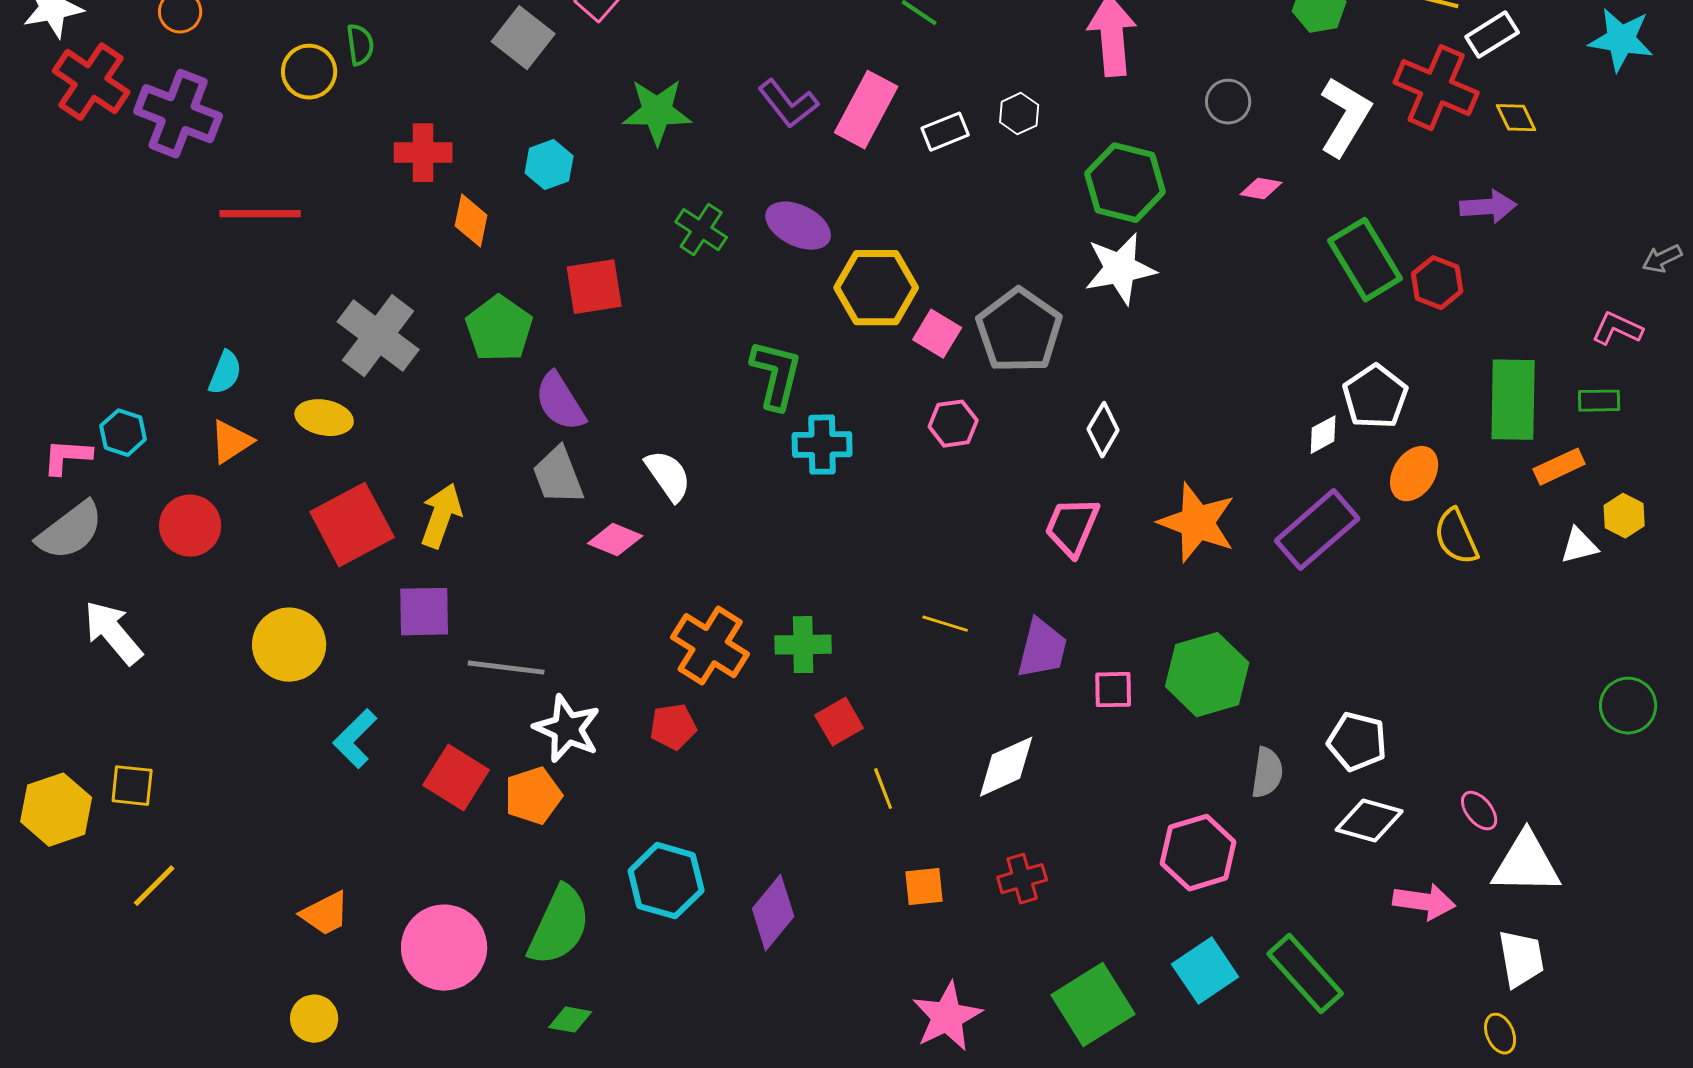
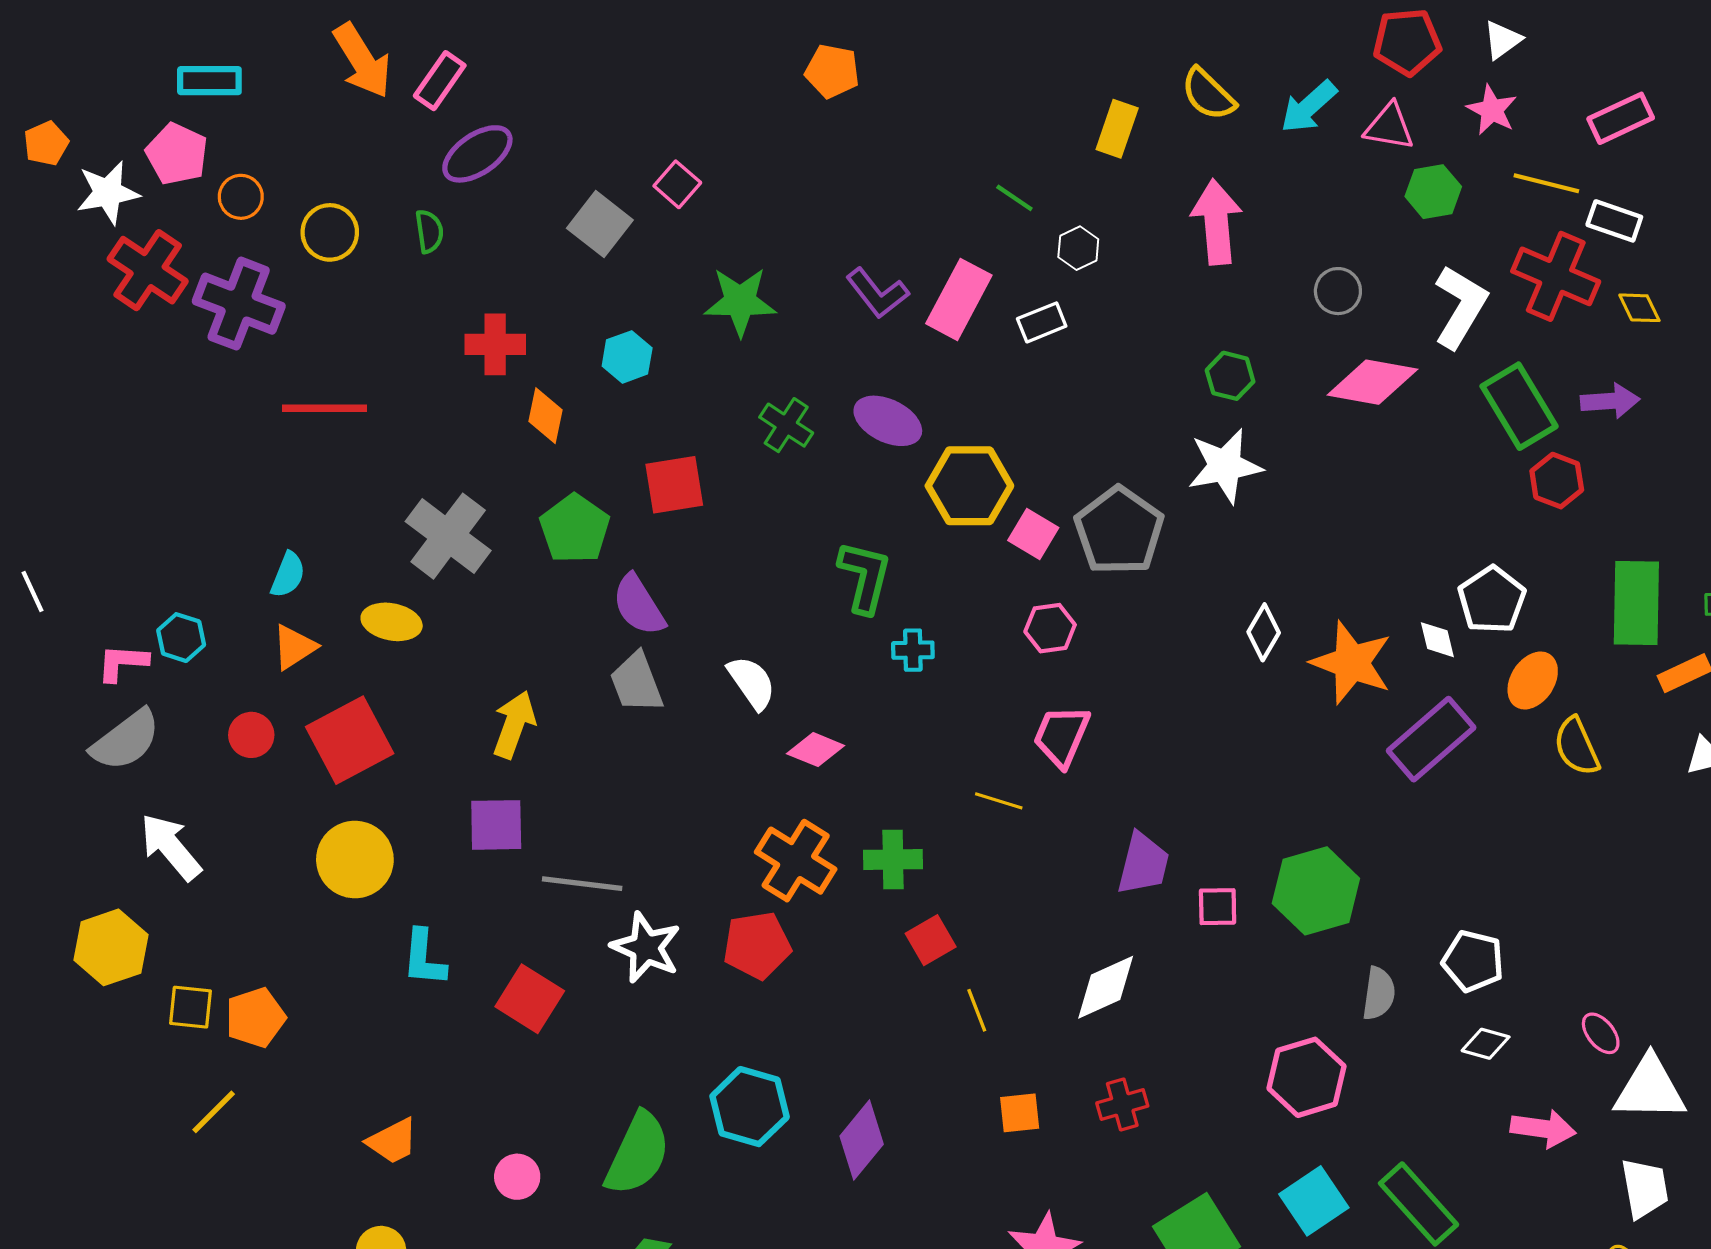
white rectangle: (1492, 35) -> (1614, 221), turned 51
yellow circle: (309, 72) -> (330, 232), moved
white hexagon: (1019, 114) -> (1078, 248), moved
green hexagon: (1125, 183) -> (1230, 376), size x0.6
pink diamond: (1261, 189) -> (1372, 382), size x2.0
green rectangle: (1365, 260) -> (1519, 406), moved
white diamond: (1103, 430) -> (1264, 632), moved
white diamond: (1323, 435) -> (1437, 640), turned -75
cyan cross: (822, 445) -> (913, 650), size x0.7
orange star: (1197, 523) -> (1352, 663), moved
red square: (352, 525) -> (350, 740), moved
red circle: (190, 526) -> (251, 735), size x0.7
pink trapezoid: (1072, 527) -> (1062, 736), moved
pink diamond: (615, 540) -> (816, 750), moved
yellow line: (945, 624) -> (999, 801), moved
red pentagon: (673, 727) -> (757, 945), size x1.4
cyan L-shape: (355, 739) -> (424, 958), turned -40
orange pentagon: (533, 796) -> (255, 1018), moved
yellow hexagon: (56, 810) -> (111, 947), moved
white diamond: (1369, 821) -> (1486, 1044), size x0.7
pink circle: (444, 948) -> (517, 1177), size x0.5

